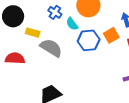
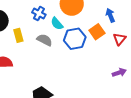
yellow rectangle: (33, 33) -> (18, 35), turned 64
gray semicircle: (51, 48) -> (45, 40), moved, size x0.7

